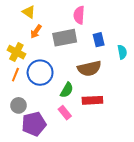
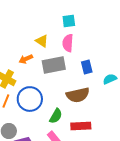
yellow triangle: (29, 12) -> (42, 41), moved
orange arrow: (36, 31) -> (26, 59), turned 32
cyan semicircle: (122, 52) -> (110, 79), turned -104

